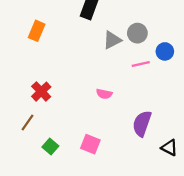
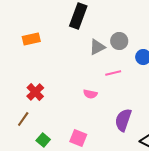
orange rectangle: (37, 31) -> (31, 39), turned 54
pink line: (141, 64) -> (113, 73), moved

